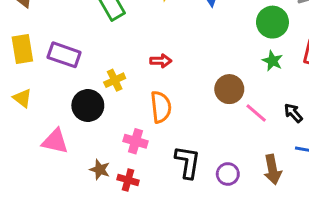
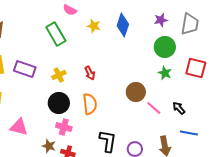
red arrow: (161, 61) -> (90, 73), turned 64
yellow cross: (115, 80) -> (59, 75), moved
black circle: (88, 105) -> (59, 103), moved
pink cross: (136, 141) -> (64, 127), moved

